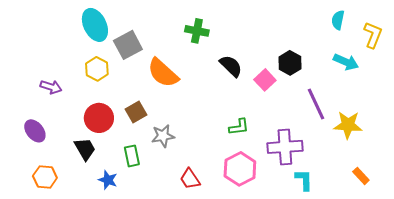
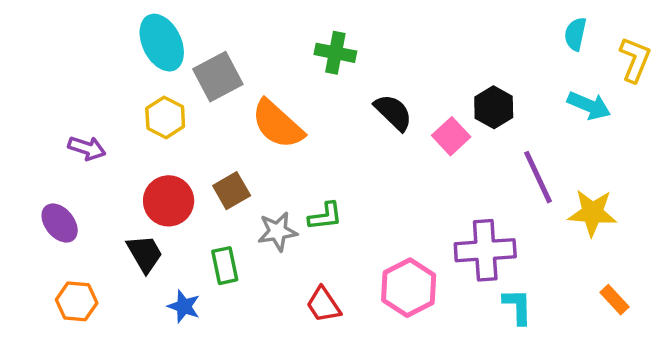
green L-shape: (239, 127) -> (325, 216), moved

